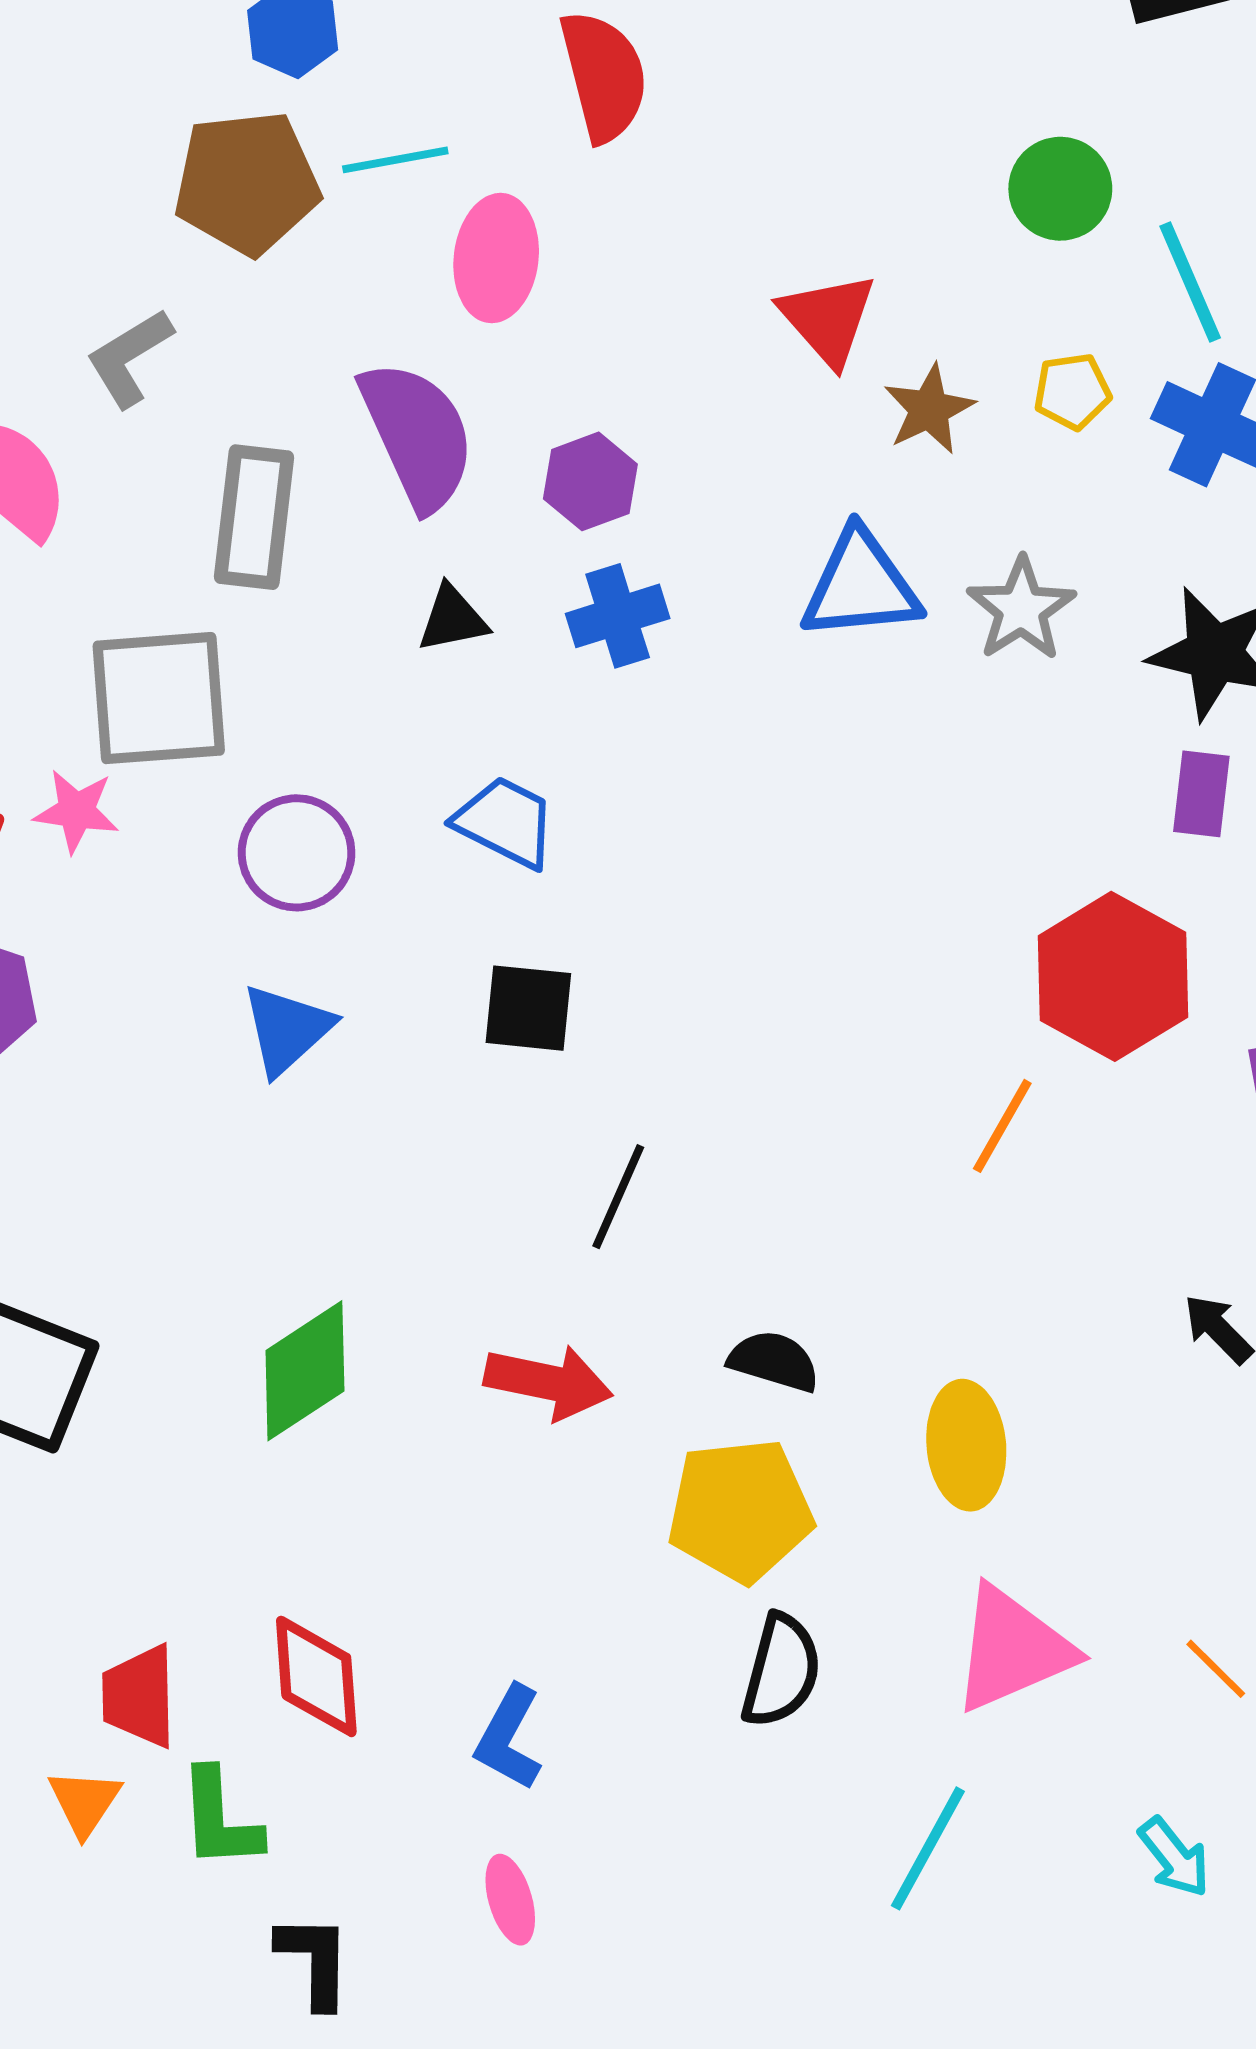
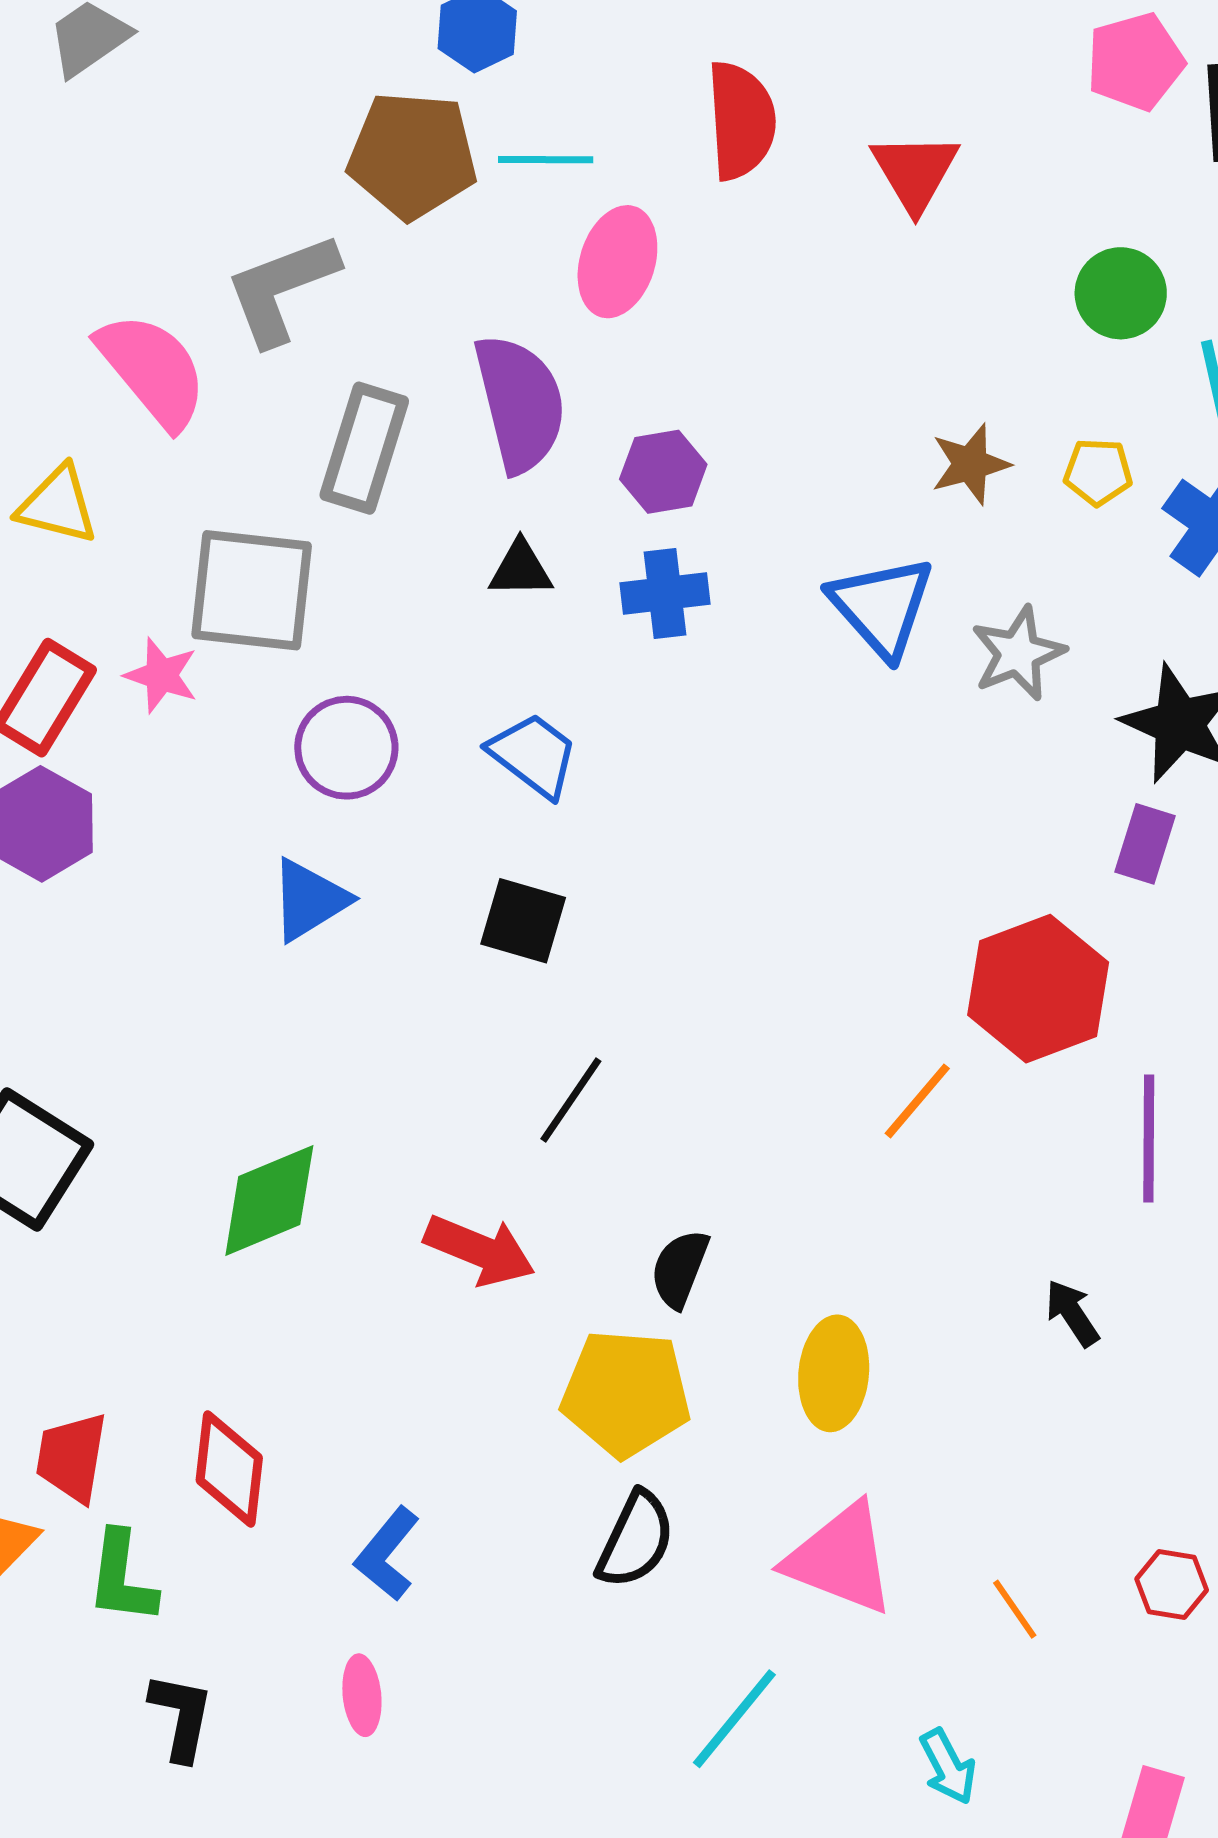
red triangle: (828, 319) -> (915, 172), moved
gray L-shape: (129, 358) -> (282, 289), size x1.4
blue triangle: (860, 585) -> (882, 607), turned 43
black semicircle: (774, 1361) -> (680, 1269), turned -96
pink triangle: (1012, 1649) -> (841, 1559), turned 34

